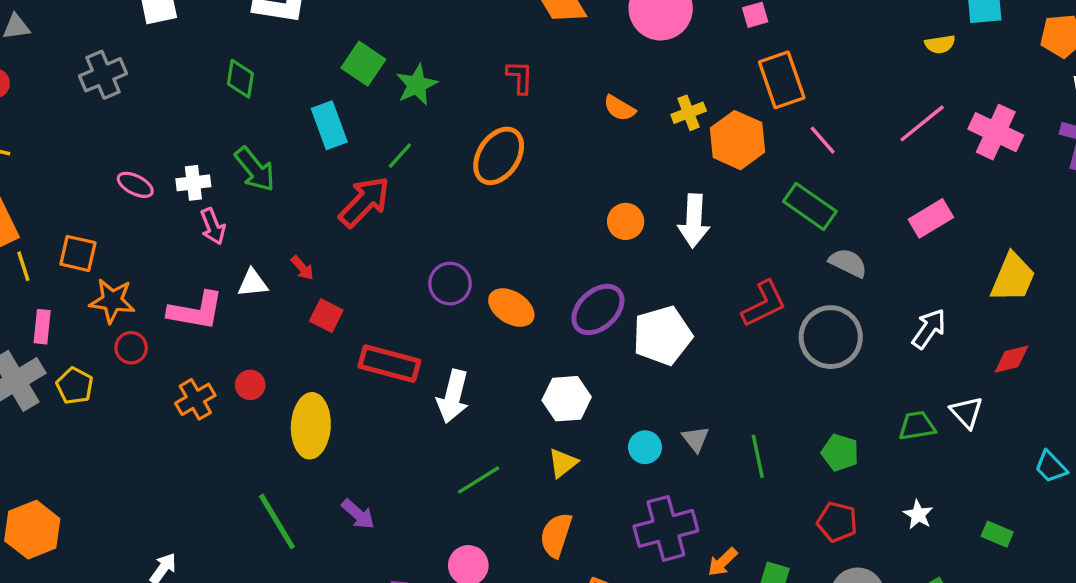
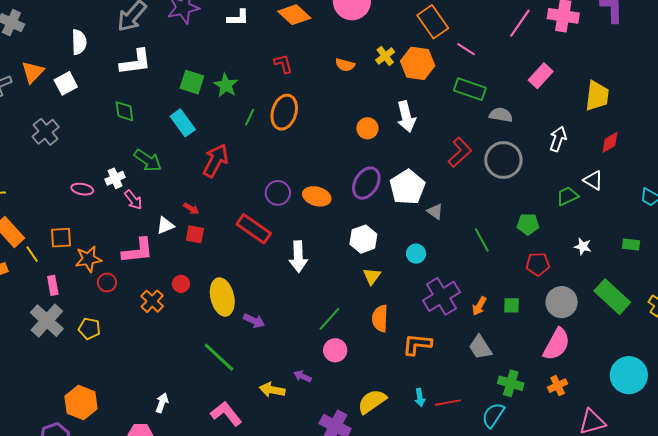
green line: (400, 156) -> (250, 117), moved
red square: (326, 316) -> (195, 234), moved
red rectangle: (389, 364) -> (254, 229), moved, turned 36
yellow pentagon: (75, 386) -> (89, 329), moved
gray triangle: (696, 439) -> (435, 211), moved
green line: (479, 480) -> (330, 319), moved
purple arrow: (358, 514) -> (254, 321), moved

